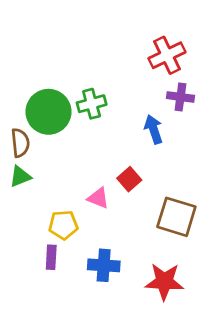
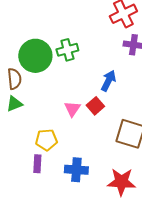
blue arrow: (154, 129) -> (108, 81), moved, turned 45
pink triangle: (98, 198) -> (72, 109), moved, turned 42

